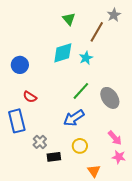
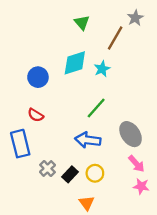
blue circle: (20, 65) -> (38, 77), moved
gray ellipse: (110, 98) -> (131, 134), moved
blue arrow: (74, 118) -> (88, 140), turned 40
black rectangle: (54, 157) -> (70, 174), moved, turned -40
orange triangle: (94, 171) -> (87, 203), moved

